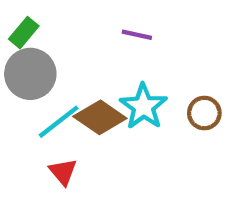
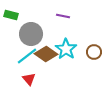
green rectangle: (24, 33) -> (11, 15), turned 64
gray circle: (30, 74) -> (31, 34), moved

